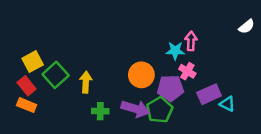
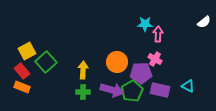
cyan star: (175, 51) -> (145, 24), moved
yellow arrow: (86, 82) -> (83, 70), moved
purple rectangle: (209, 94) -> (160, 90), moved, turned 36

